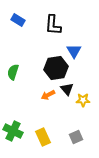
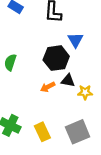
black triangle: (67, 89) -> (68, 81), turned -40
gray square: (76, 137) -> (78, 132), size x1.6

